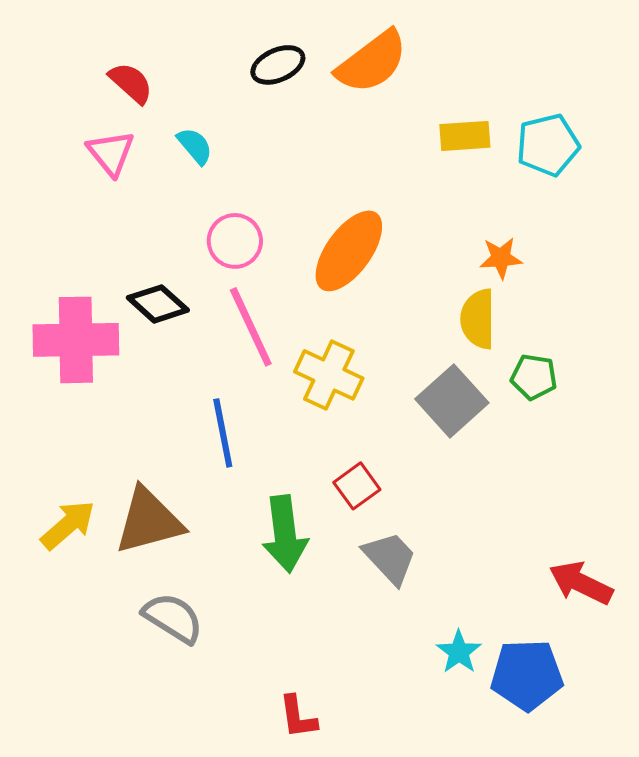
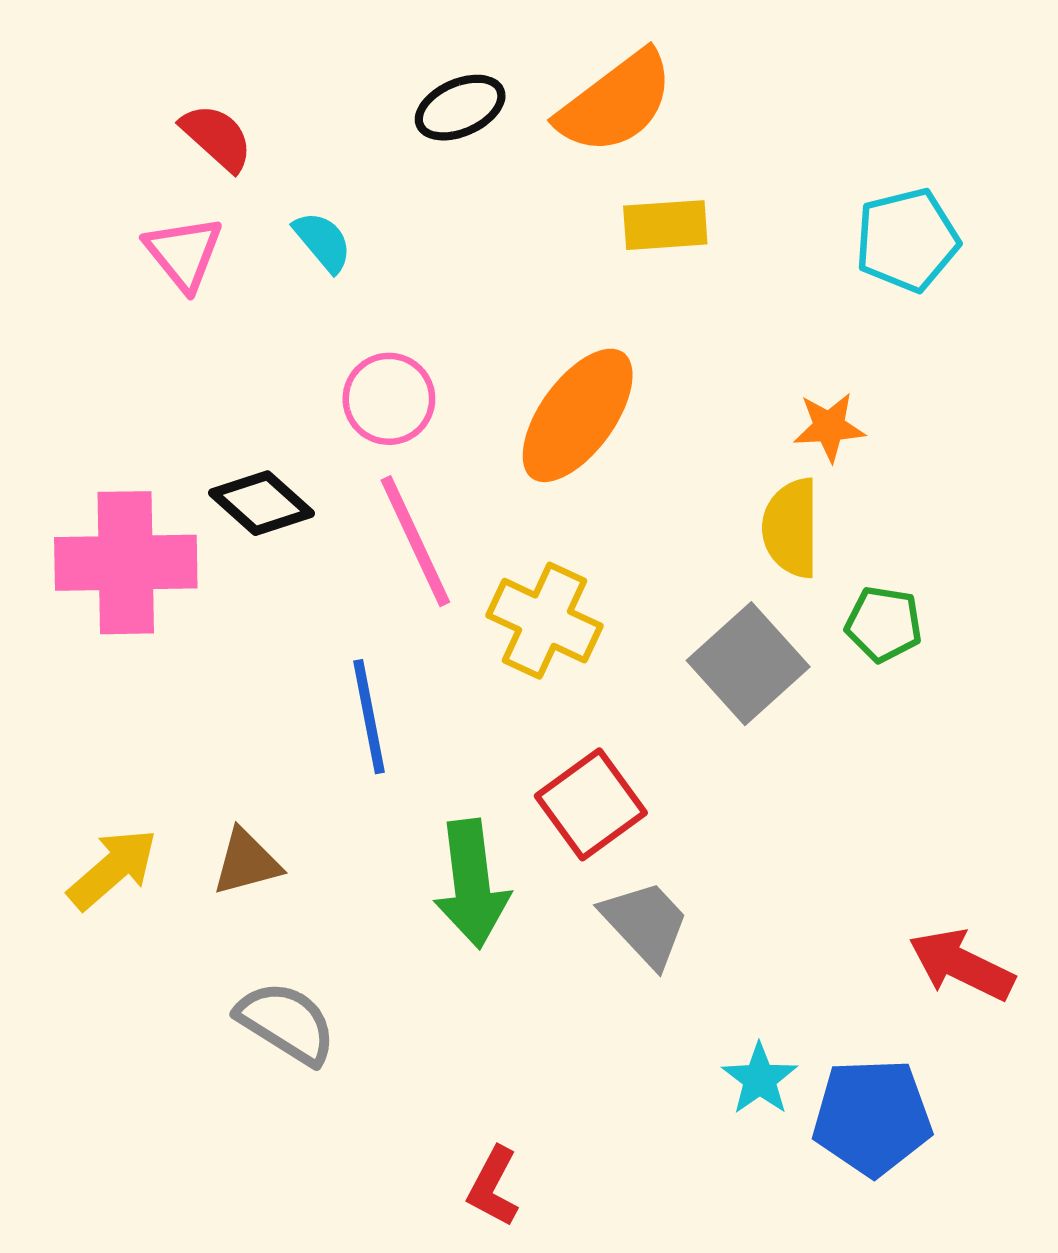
yellow rectangle: (465, 136) -> (665, 225), moved
red square: (357, 486) -> (591, 804), size x1.4
brown triangle: (149, 521) -> (247, 862), size x0.6
red L-shape: (298, 717) -> (493, 1187), turned 36

